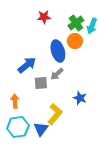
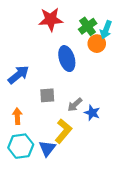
red star: (44, 17) -> (51, 19), size x1.5
orange circle: (75, 41) -> (97, 44), moved
blue arrow: (27, 65) -> (18, 75), moved
gray arrow: (57, 74) -> (75, 105), moved

